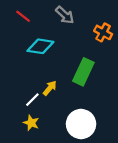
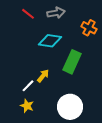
gray arrow: (65, 15) -> (56, 13), turned -54
red line: (23, 16) -> (28, 14), moved
cyan diamond: (40, 46) -> (50, 41), moved

